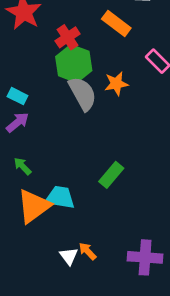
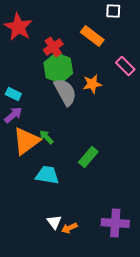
green arrow: (23, 166) -> (46, 137), moved
orange triangle: (34, 206) -> (26, 141), moved
orange arrow: (88, 251) -> (69, 228), moved, turned -70

